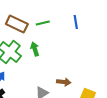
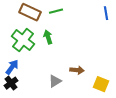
blue line: (76, 22) -> (106, 13), moved

